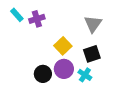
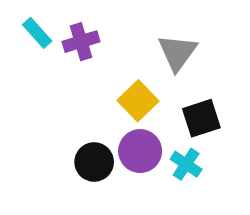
gray triangle: (93, 24) -> (177, 53), moved

